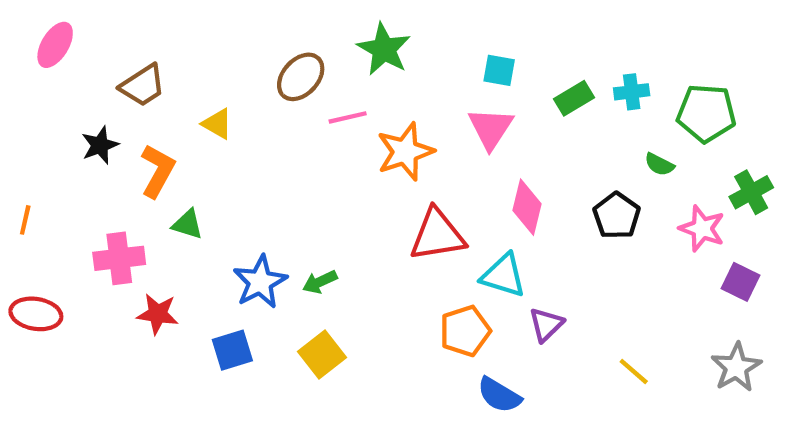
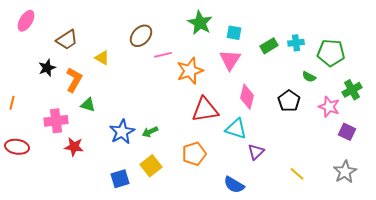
green star: (384, 49) -> (200, 23), moved
orange pentagon: (465, 331) -> (194, 154), moved
blue square: (232, 350) -> (120, 179), moved

